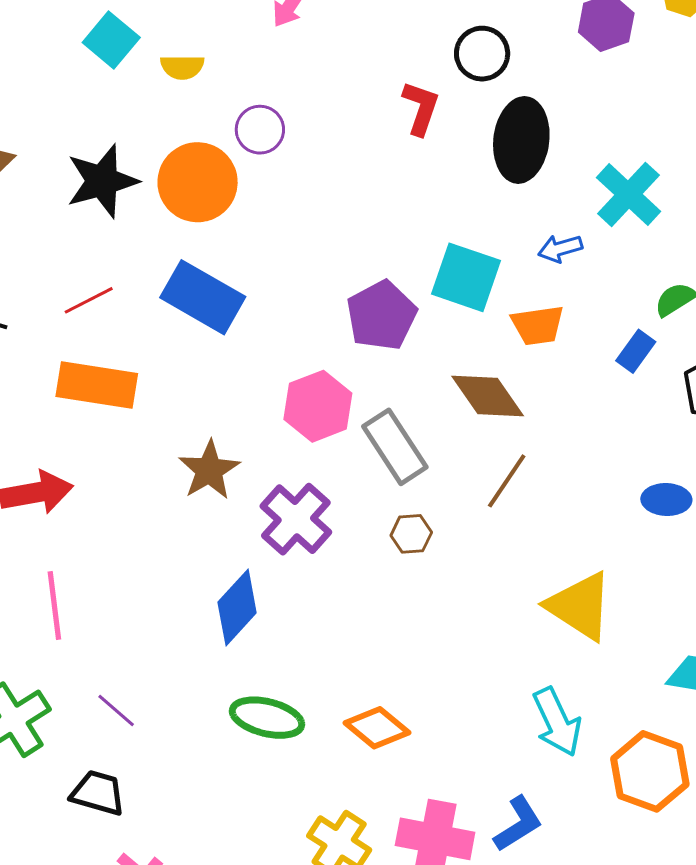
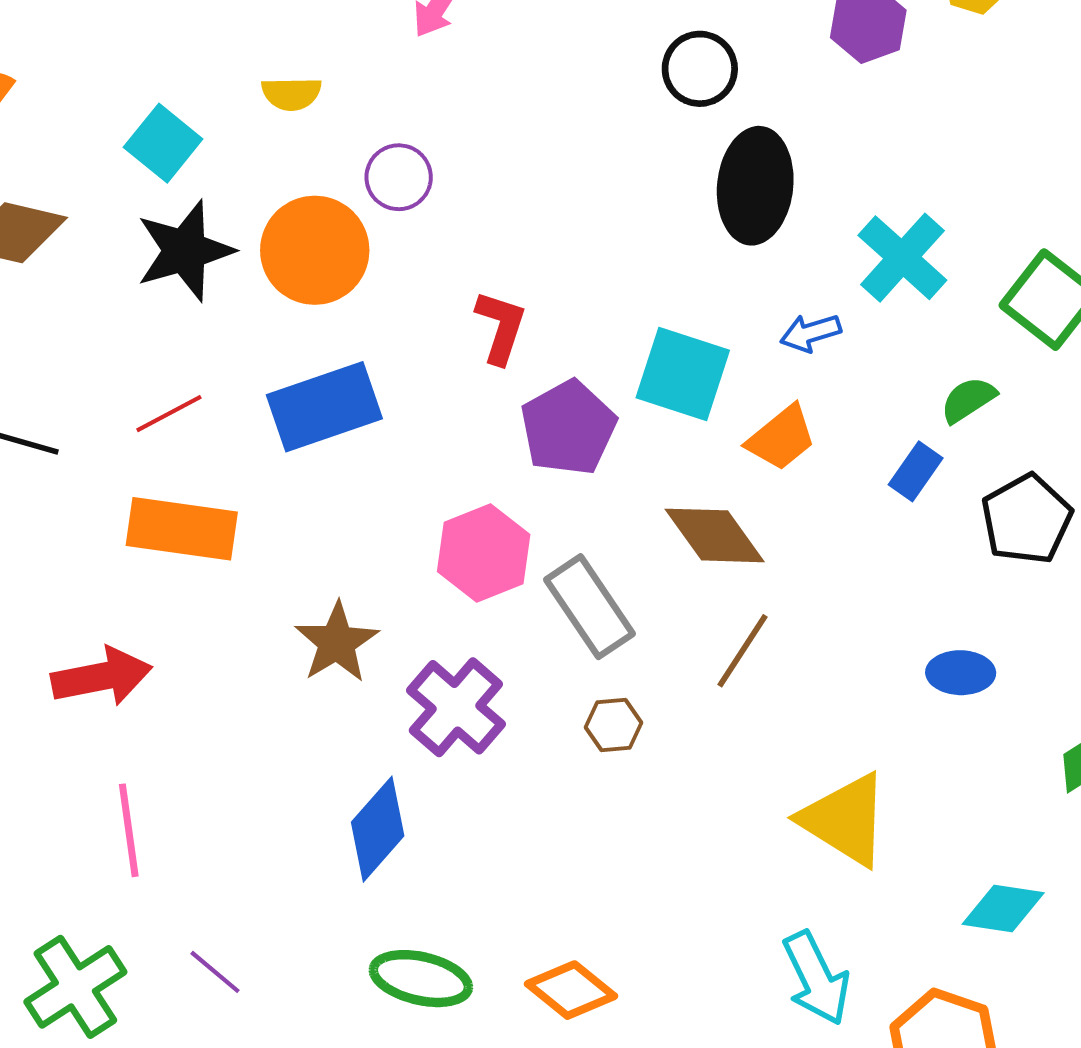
cyan square: (111, 40) -> (163, 143), moved
red L-shape: (421, 108) -> (501, 327), moved
blue rectangle: (203, 297) -> (324, 407), turned -48
orange trapezoid: (538, 325) -> (781, 438), turned -30

